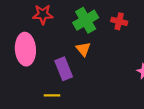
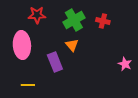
yellow line: (52, 95) -> (28, 85), moved

